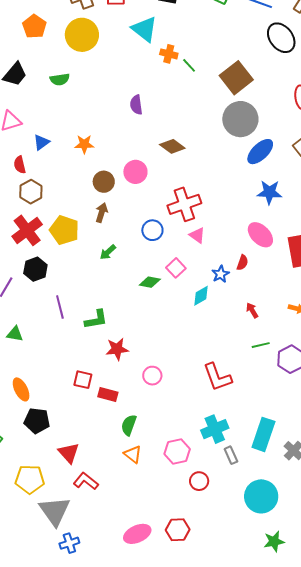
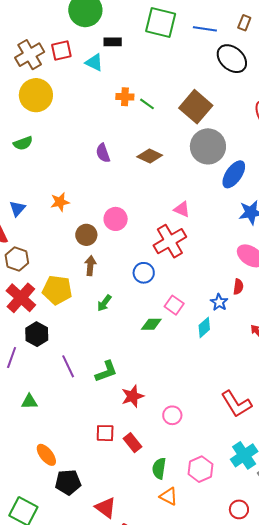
cyan triangle: (144, 29) -> (94, 62), moved, size x0.7
brown diamond: (172, 146) -> (150, 156), moved
pink triangle: (197, 235) -> (182, 209), moved
red rectangle: (108, 394) -> (132, 443), turned 48
pink hexagon: (177, 451) -> (200, 469), moved

